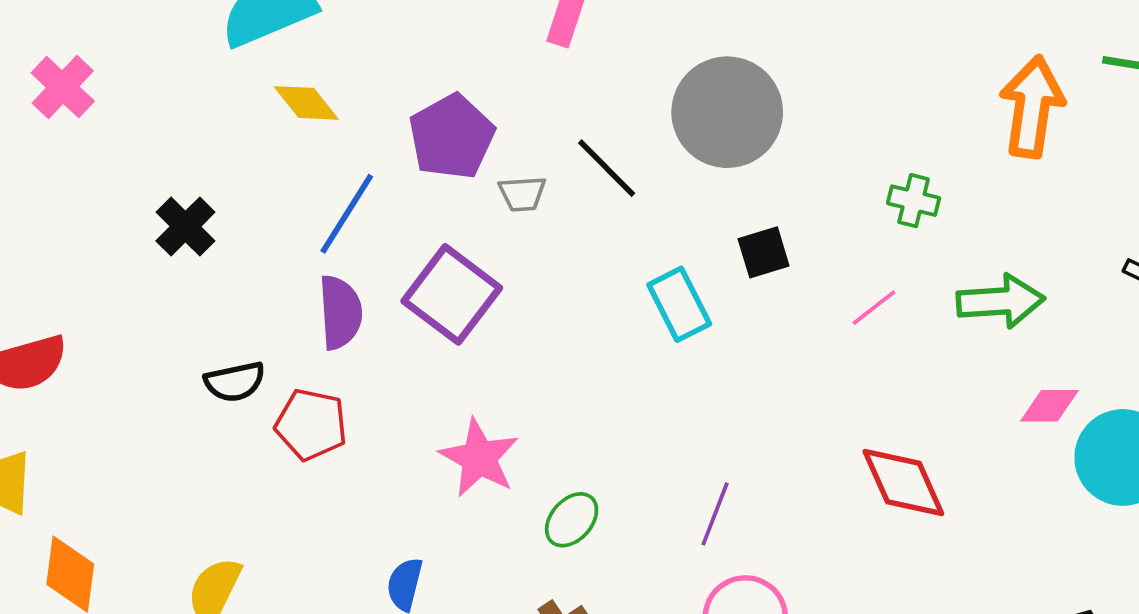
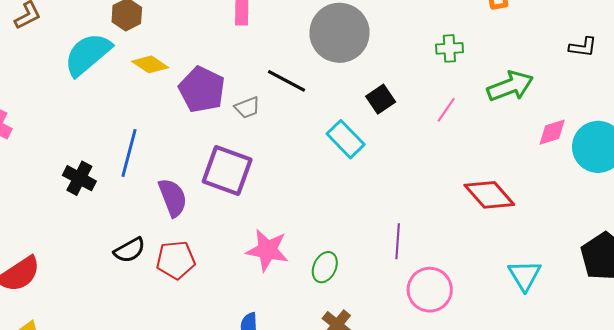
yellow diamond: (306, 103) -> (150, 64), moved
blue line: (347, 214) -> (129, 153), moved

